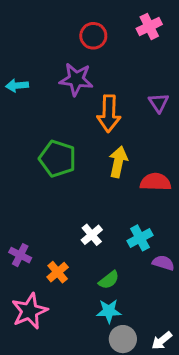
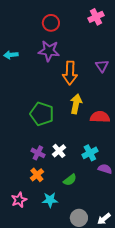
red circle: (93, 36) -> (51, 23), moved
green pentagon: (58, 159) -> (42, 114), moved
purple cross: (20, 255) -> (38, 153), moved
pink star: (30, 311) -> (19, 200), size x0.7
cyan star: (109, 311) -> (50, 200), moved

